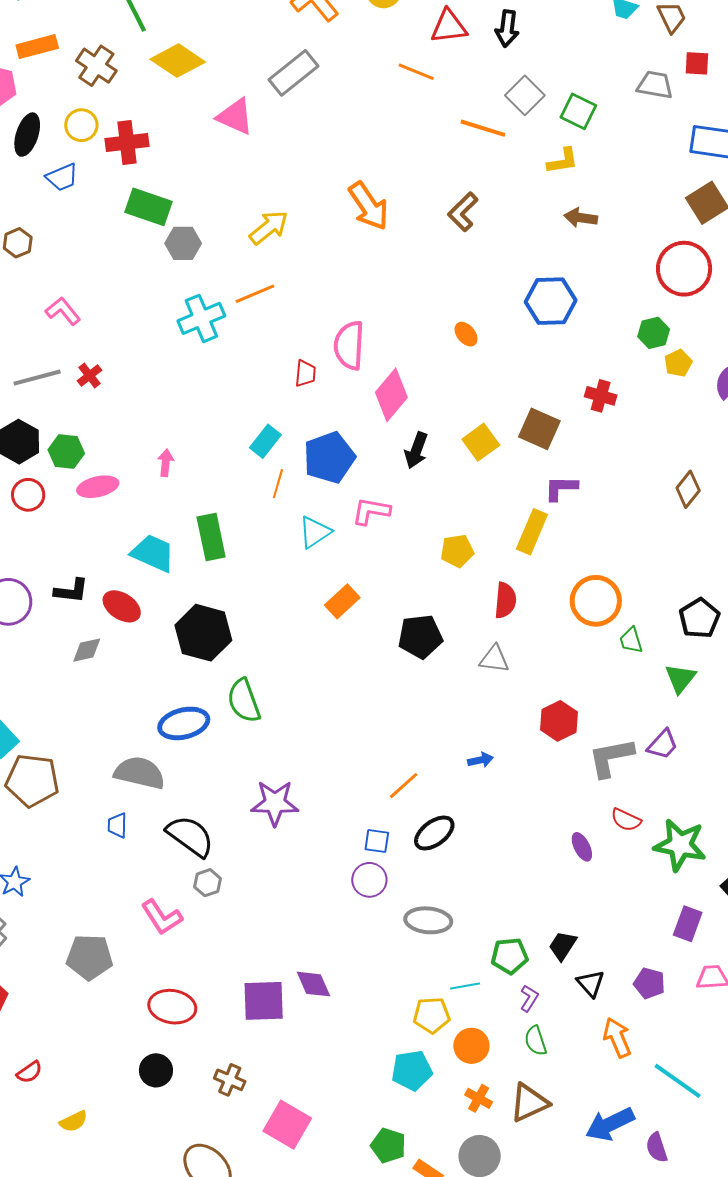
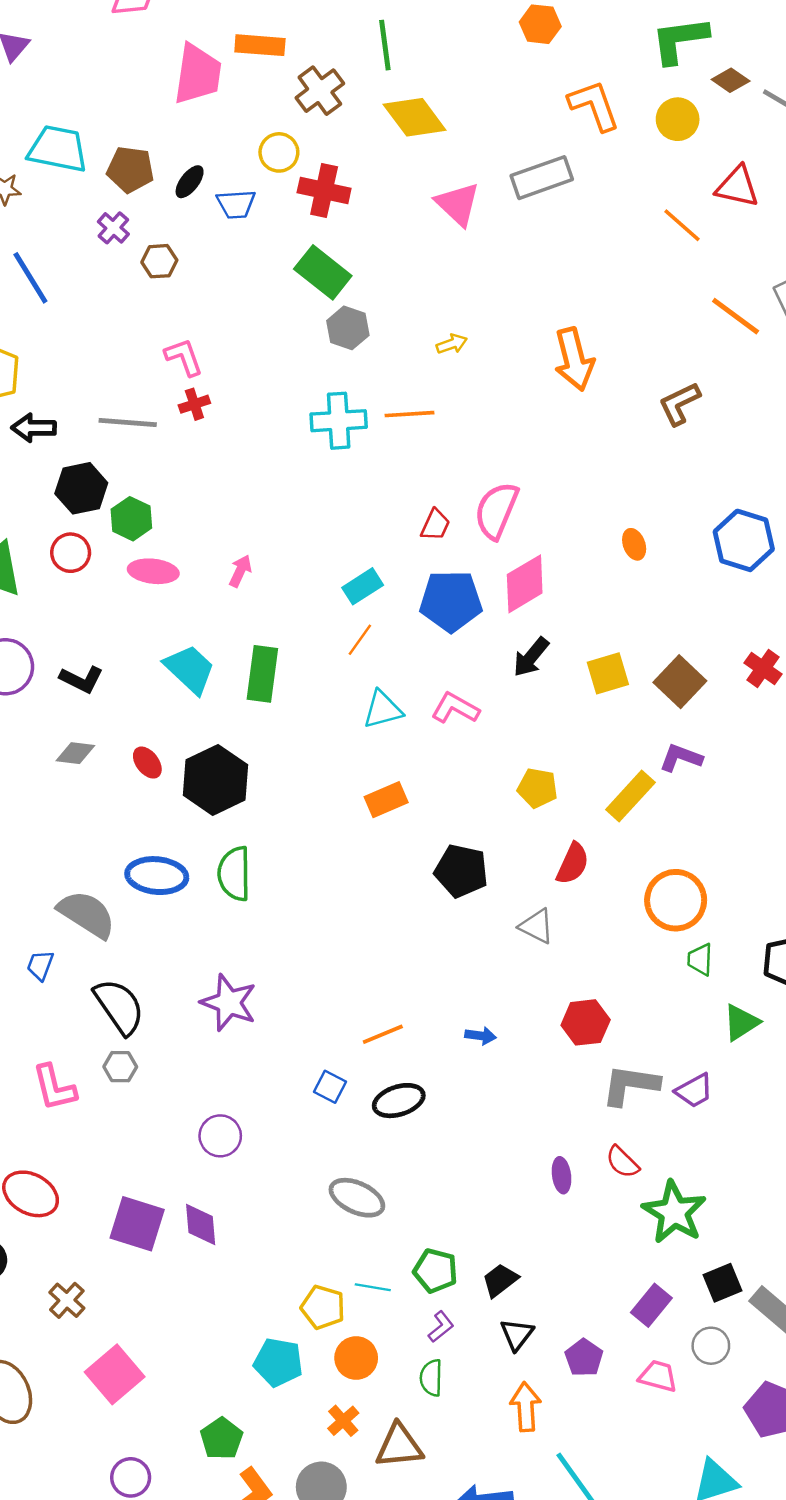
black ellipse: (27, 135) -> (190, 182), moved, size x0.7
yellow arrow: (269, 227) -> (452, 344), size x0.6
red cross: (90, 375) -> (194, 404), moved
blue pentagon: (329, 457) -> (451, 601), moved
red ellipse: (122, 606) -> (147, 763), moved, size x0.7
purple circle: (369, 880) -> (220, 1136), moved

